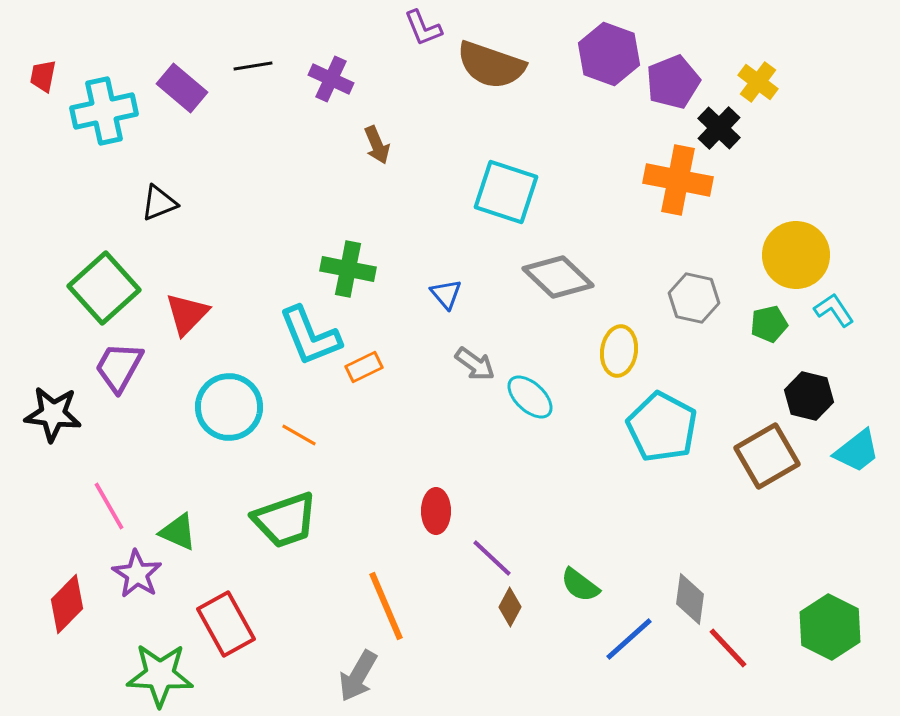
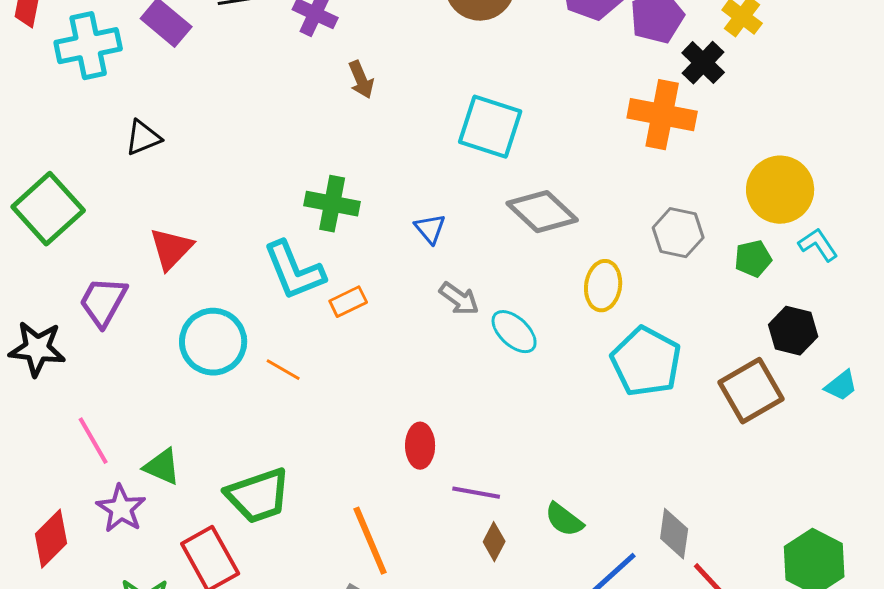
green square: (104, 288) -> (48, 209), moved
cyan trapezoid: (857, 451) -> (841, 386), size x0.7
green trapezoid: (285, 520) -> (258, 496), moved
purple line: (492, 558) -> (476, 493), turned -33

